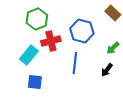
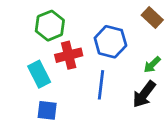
cyan rectangle: (29, 55) -> (39, 74), turned -66
black arrow: (107, 70) -> (144, 94), size x1.5

